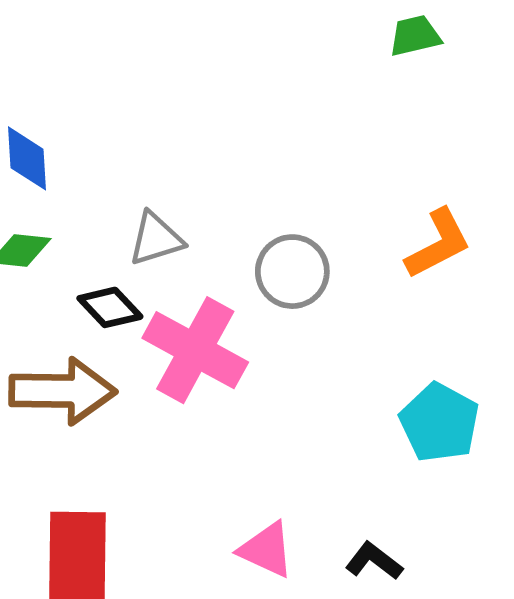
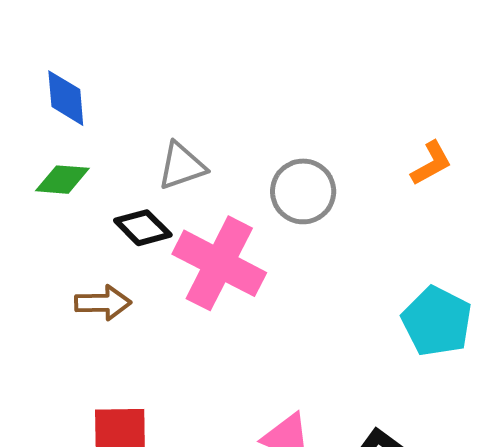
orange L-shape: (438, 244) -> (431, 163), size x0.7
brown arrow: (62, 391) -> (103, 303), size x0.6

